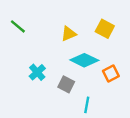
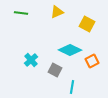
green line: (18, 26) -> (21, 13), moved, turned -32
yellow triangle: (69, 34) -> (57, 12), moved

